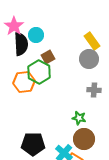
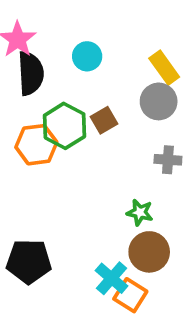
cyan circle: (36, 35) -> (87, 56), moved
brown square: (48, 57) -> (104, 120), moved
black pentagon: (33, 144) -> (29, 261), moved

